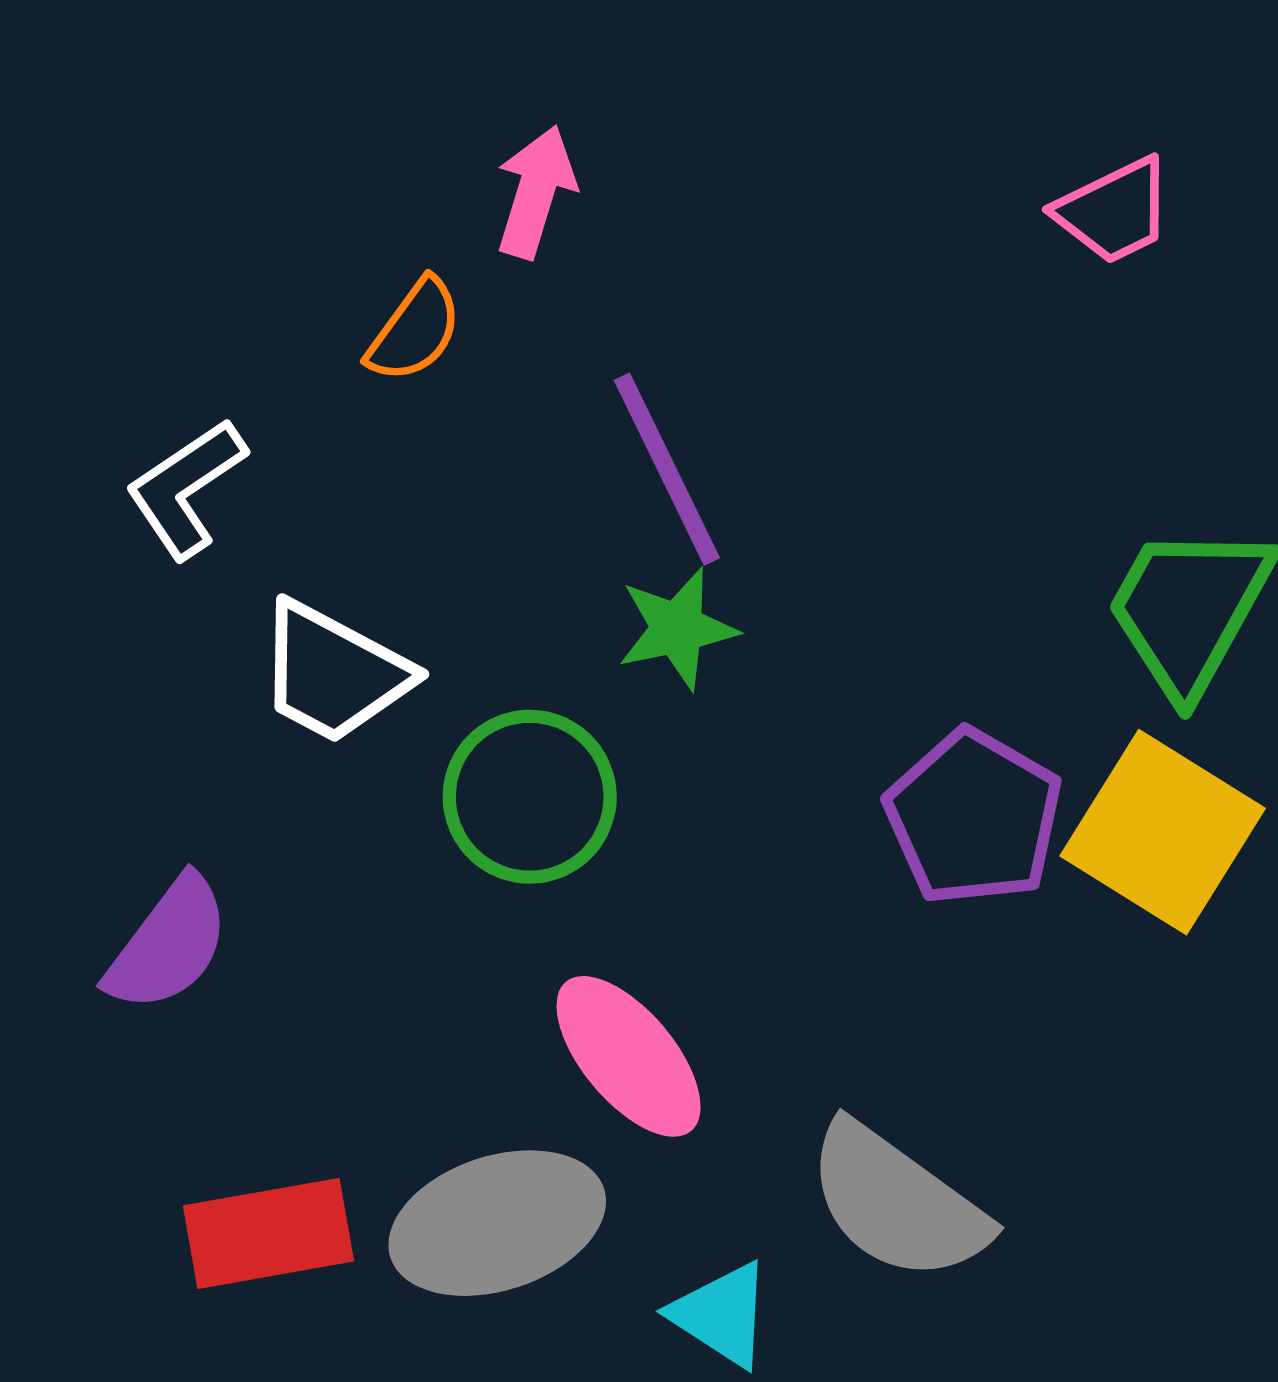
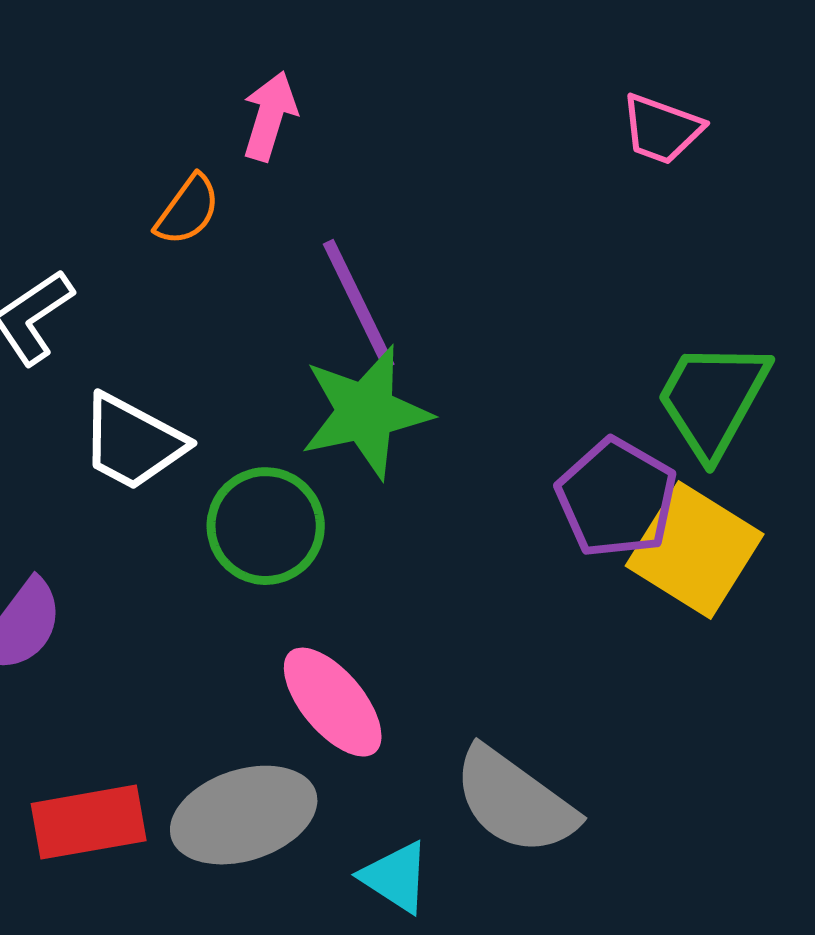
pink trapezoid: (1114, 211) -> (662, 129), turned 46
green star: (677, 629) -> (366, 412), size x1.6
purple pentagon: (974, 817) -> (617, 498), moved

